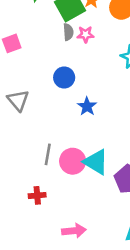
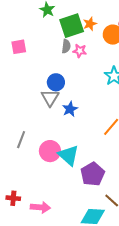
gray triangle: (18, 100) -> (50, 98), moved
gray line: (48, 154) -> (21, 140), moved
red cross: (37, 195) -> (13, 198), moved

